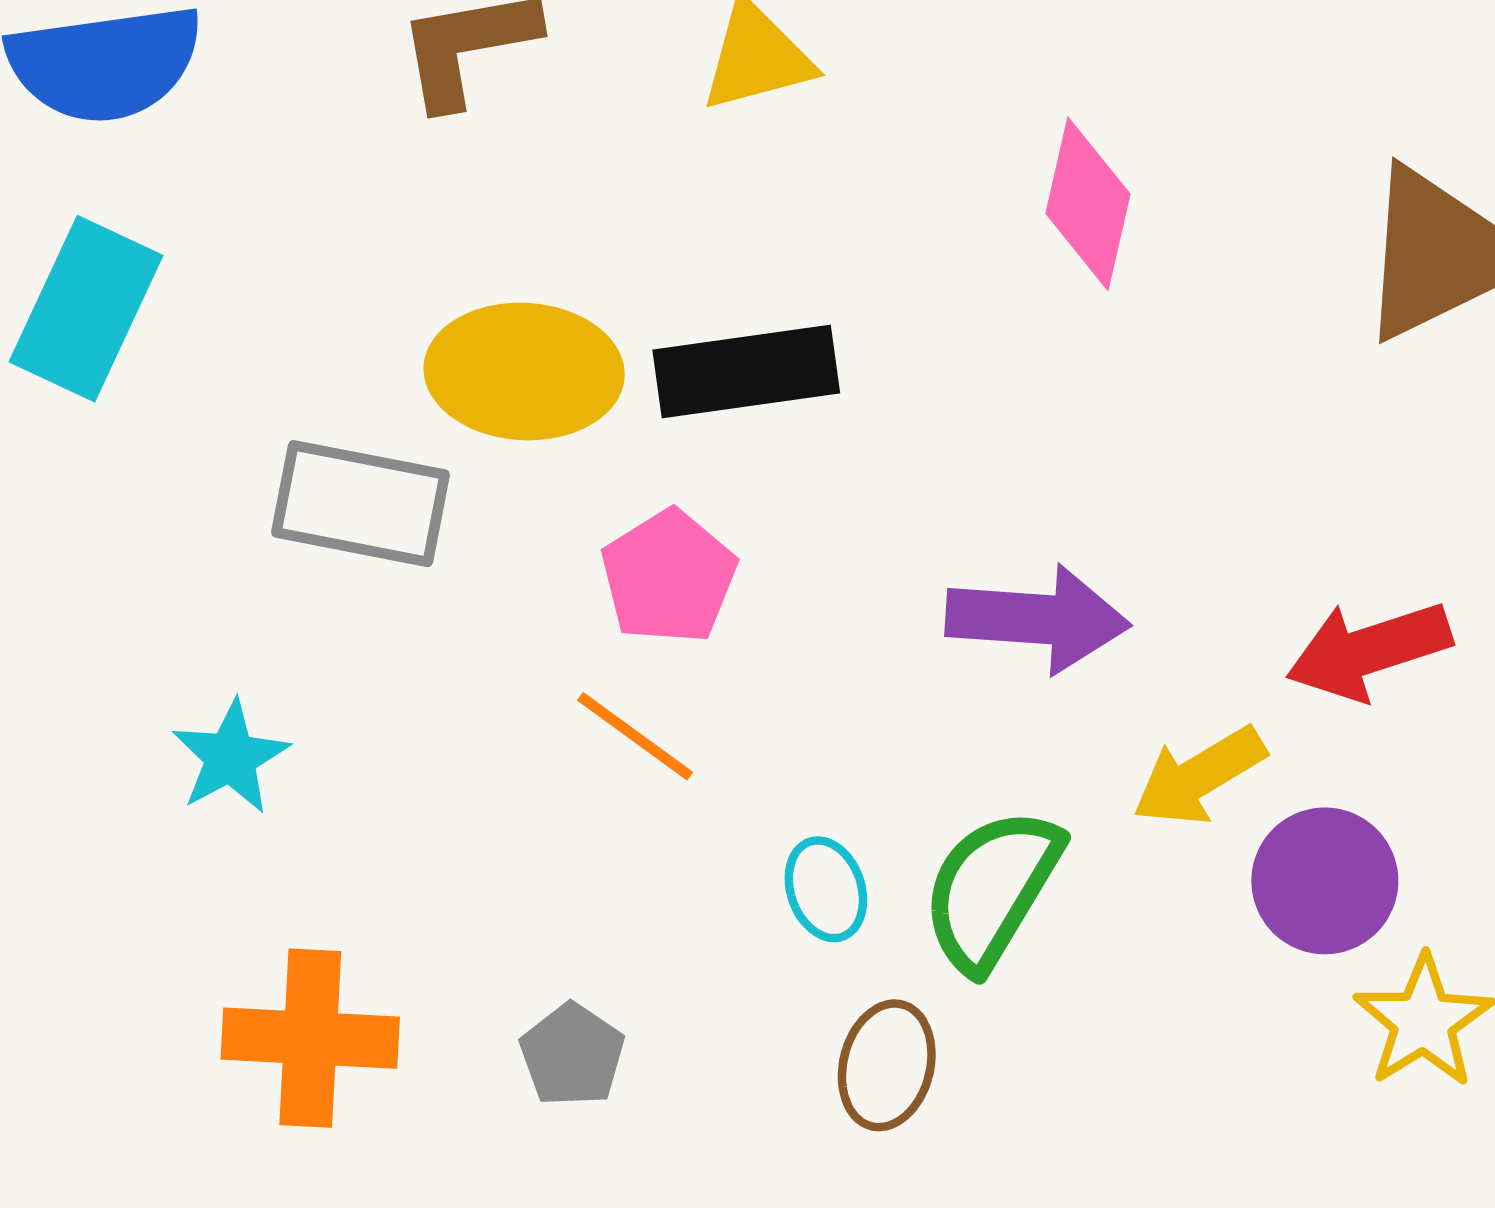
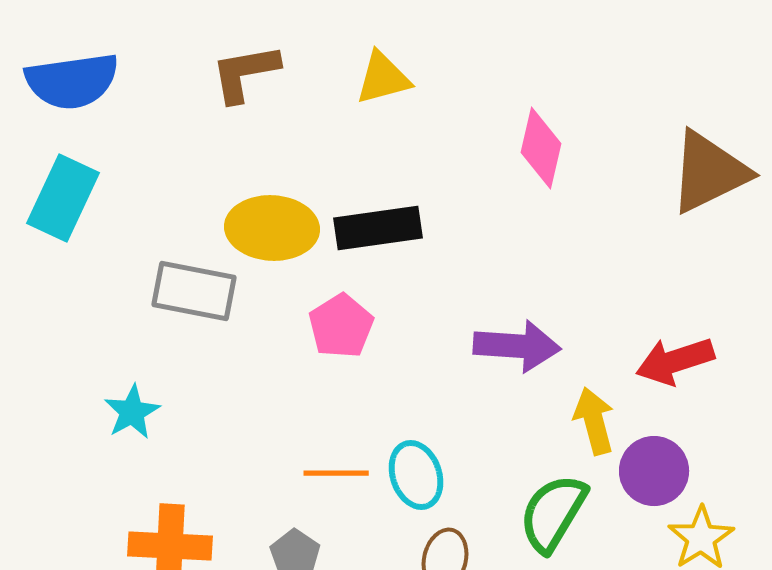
orange line: (635, 736) -> (336, 473), moved, turned -36
yellow arrow: (1199, 776) -> (594, 421), turned 106
cyan ellipse: (826, 889) -> (416, 475), size x1.4
green semicircle: (992, 889) -> (553, 513), moved

